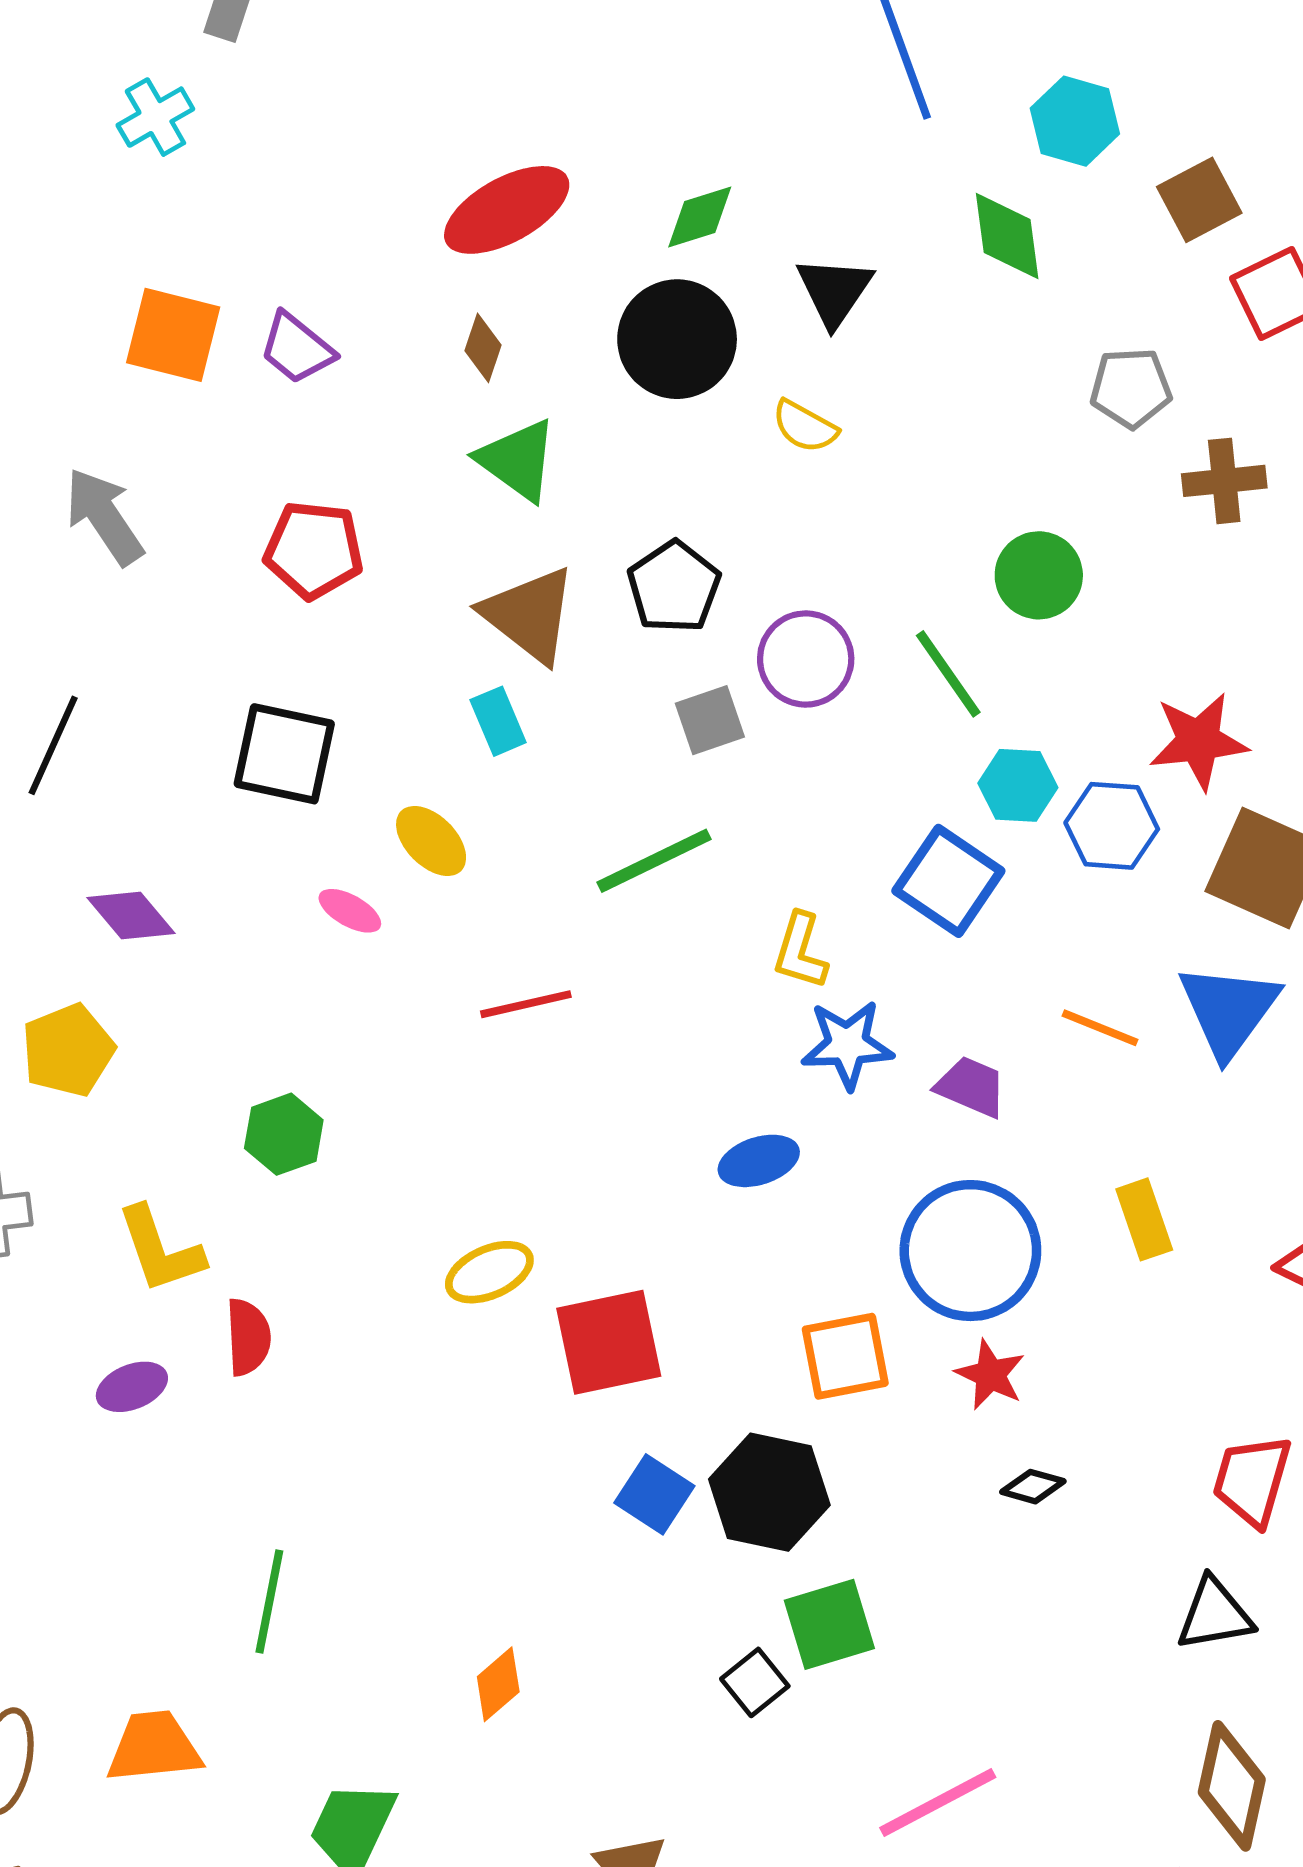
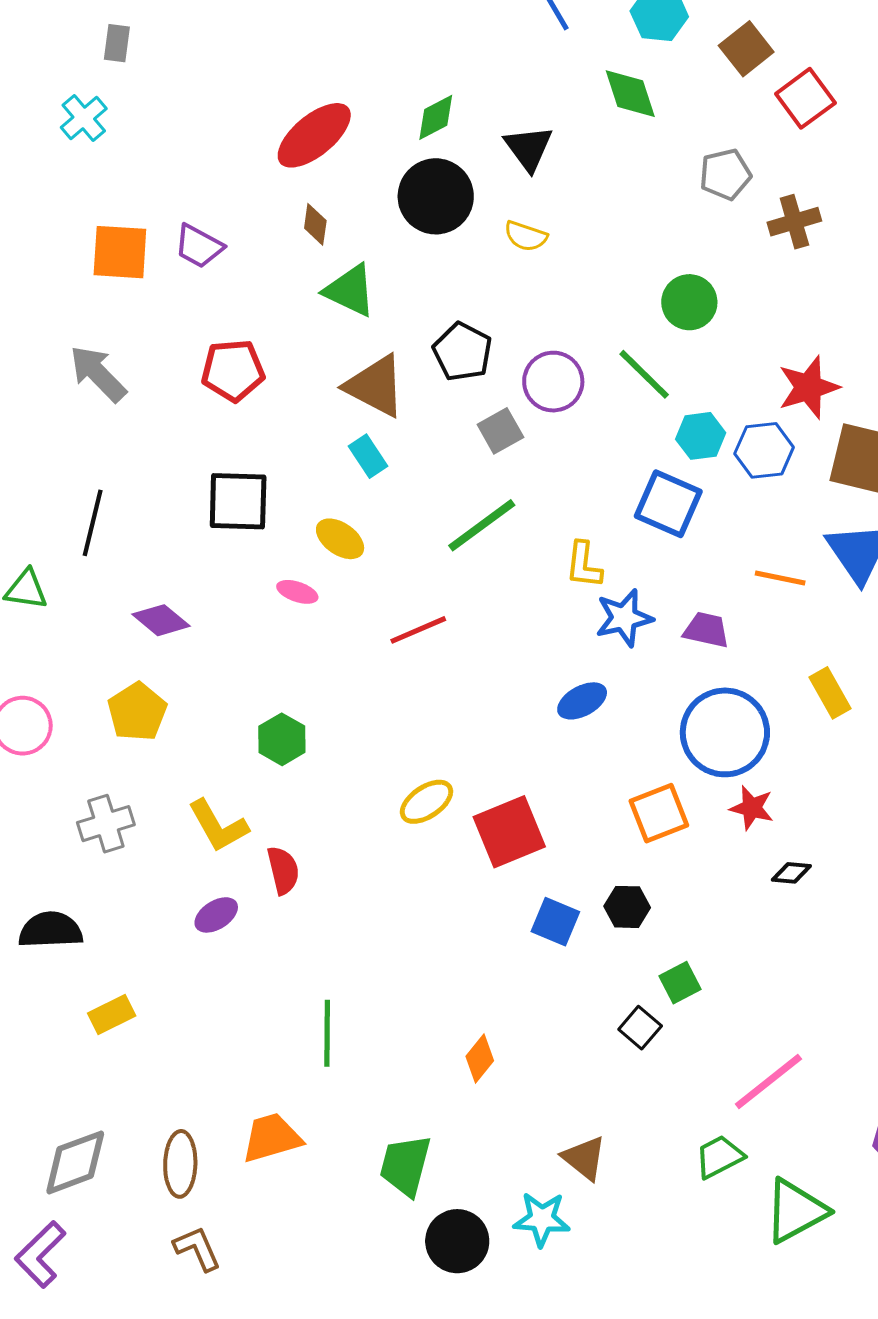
black hexagon: (769, 1492) -> (627, 907), size x0.6
green square: (829, 1624) -> (680, 983), size x0.7

